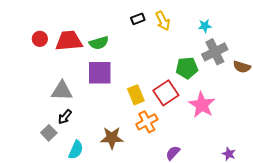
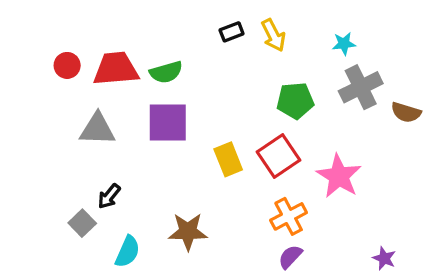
green pentagon: (187, 68) -> (295, 101), moved
gray triangle: (62, 91) -> (97, 129), moved
orange cross: (147, 122) -> (289, 216), moved

